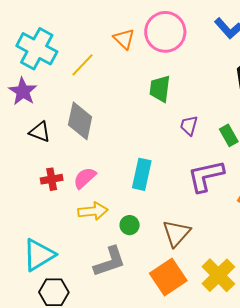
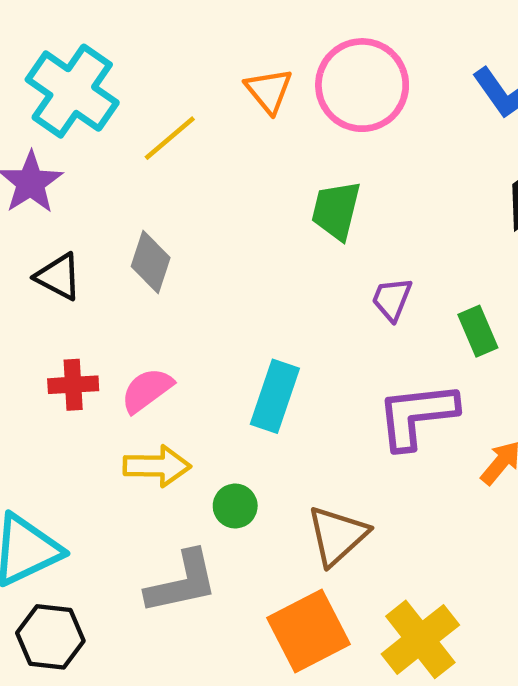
gray diamond: (80, 121) -> (151, 262), size x0.7

